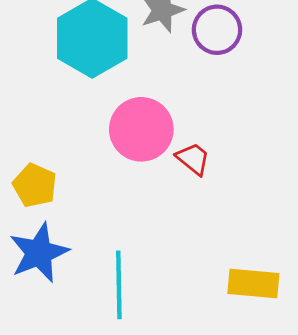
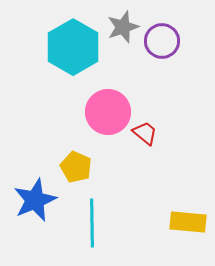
yellow pentagon: (35, 185) -> (76, 167), moved

